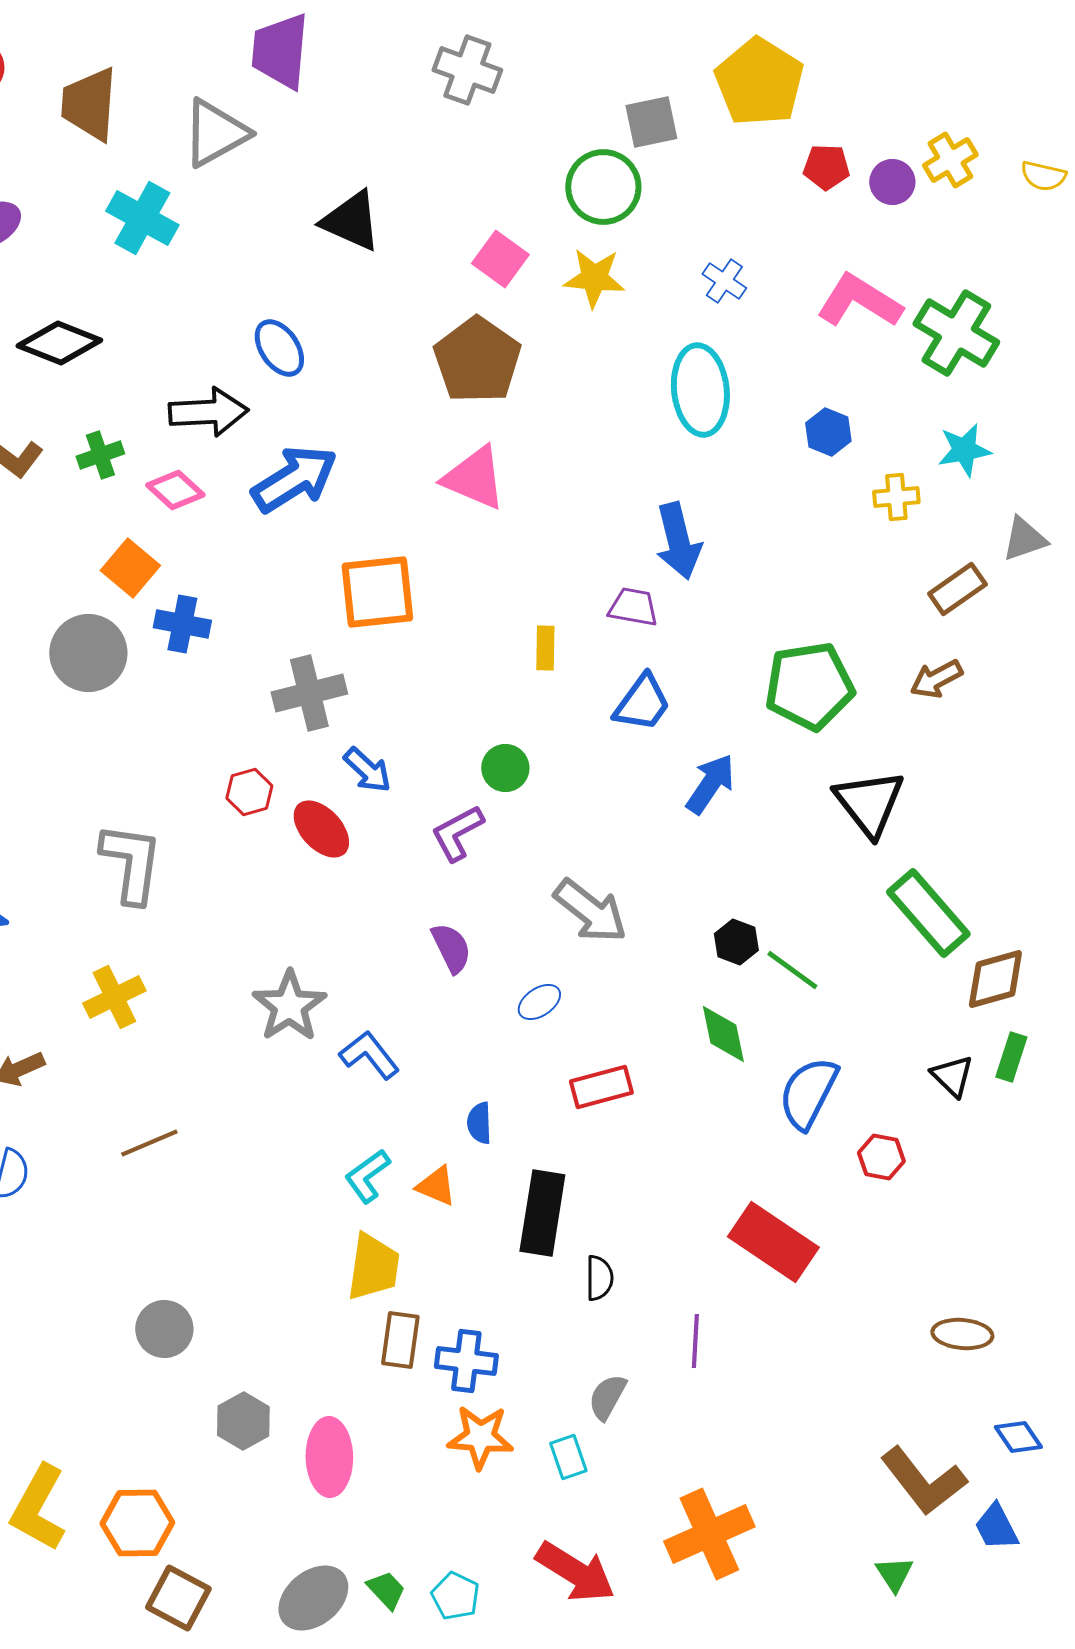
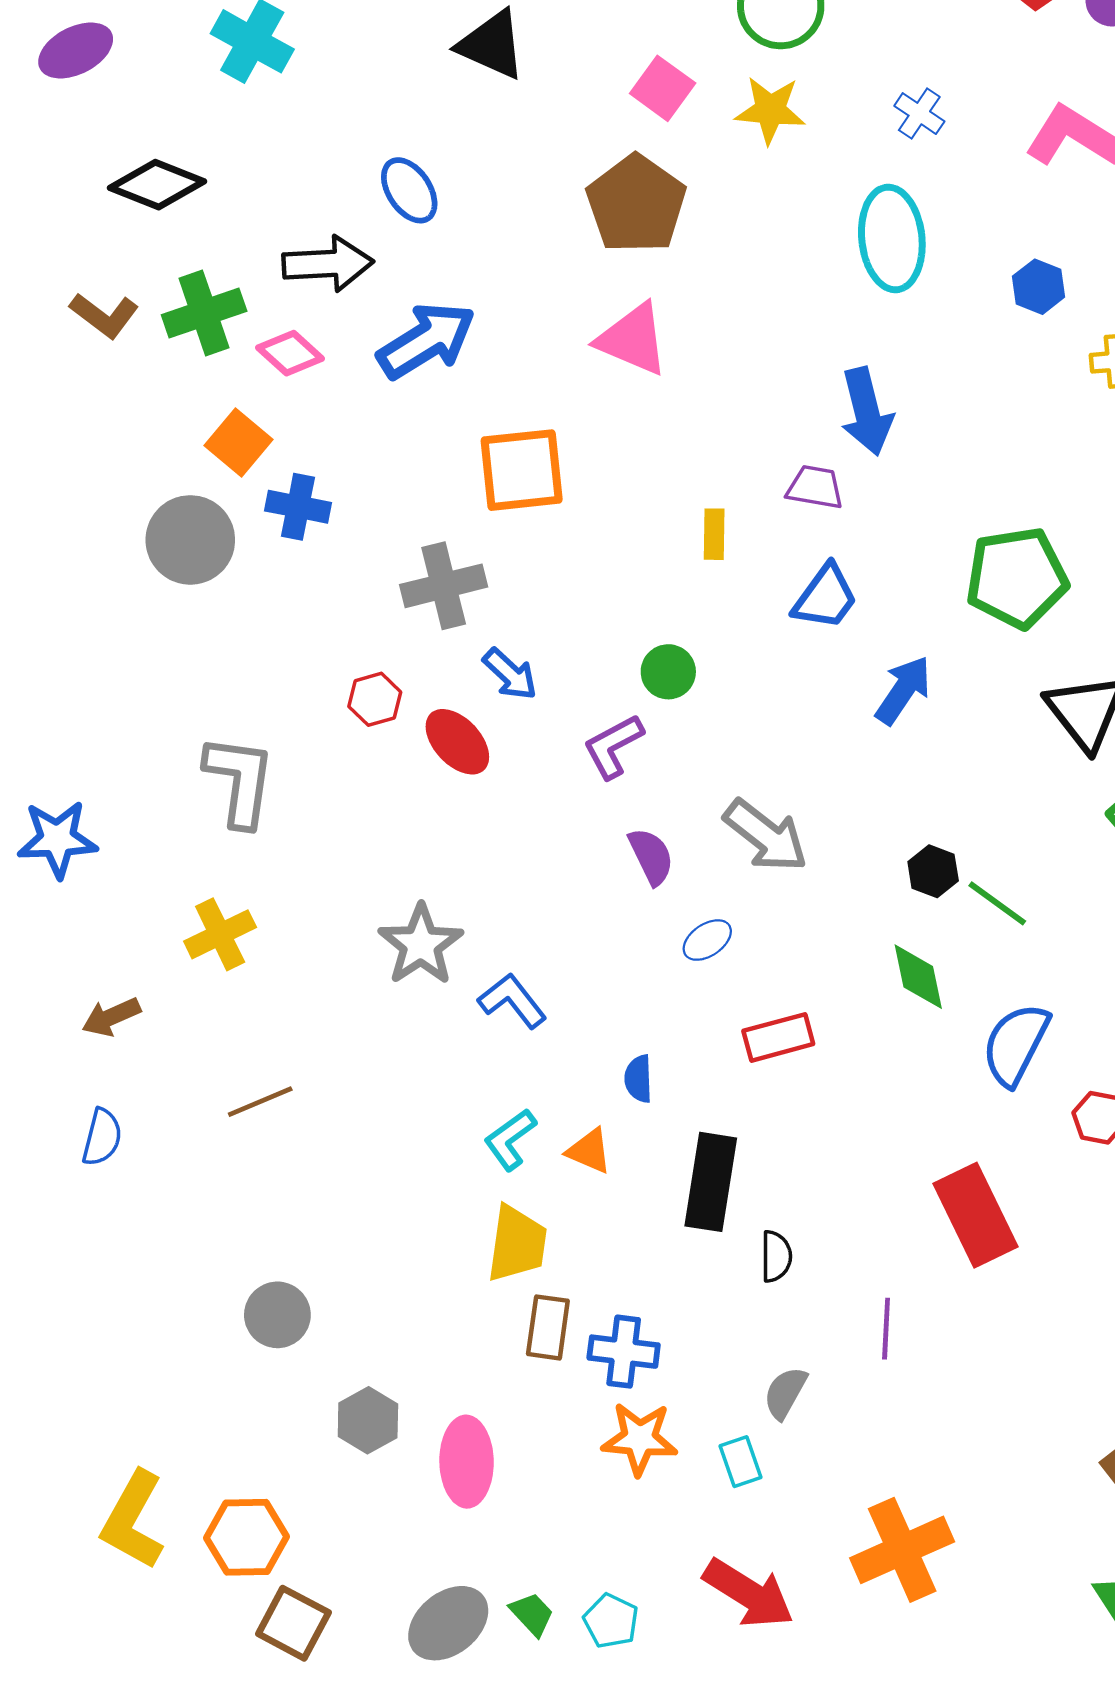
green cross: (100, 455) -> (204, 313), size x1.5
purple semicircle: (451, 948) -> (651, 856), moved
red rectangle: (773, 1242) -> (975, 1215), turned 30

